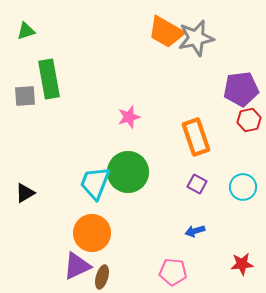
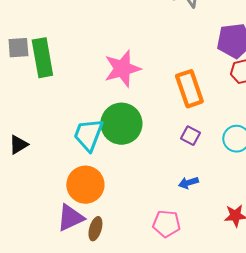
green rectangle: (49, 79) -> (42, 58), moved
pink star: (129, 117) -> (122, 69), size x1.6

